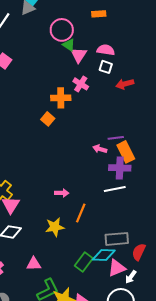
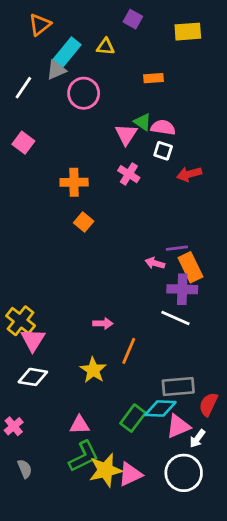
pink circle: (62, 30) -> (84, 93), moved
green triangle: (69, 45) -> (143, 122), moved
orange cross: (61, 98) -> (74, 182), moved
white line: (115, 189) -> (175, 318), turned 35
yellow star: (55, 227) -> (93, 370), turned -30
pink triangle: (34, 264) -> (79, 425), moved

